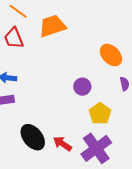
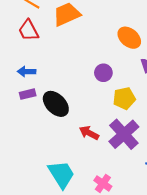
yellow pentagon: (100, 114) -> (124, 98), turned 30
black ellipse: (33, 137) -> (56, 104), moved

